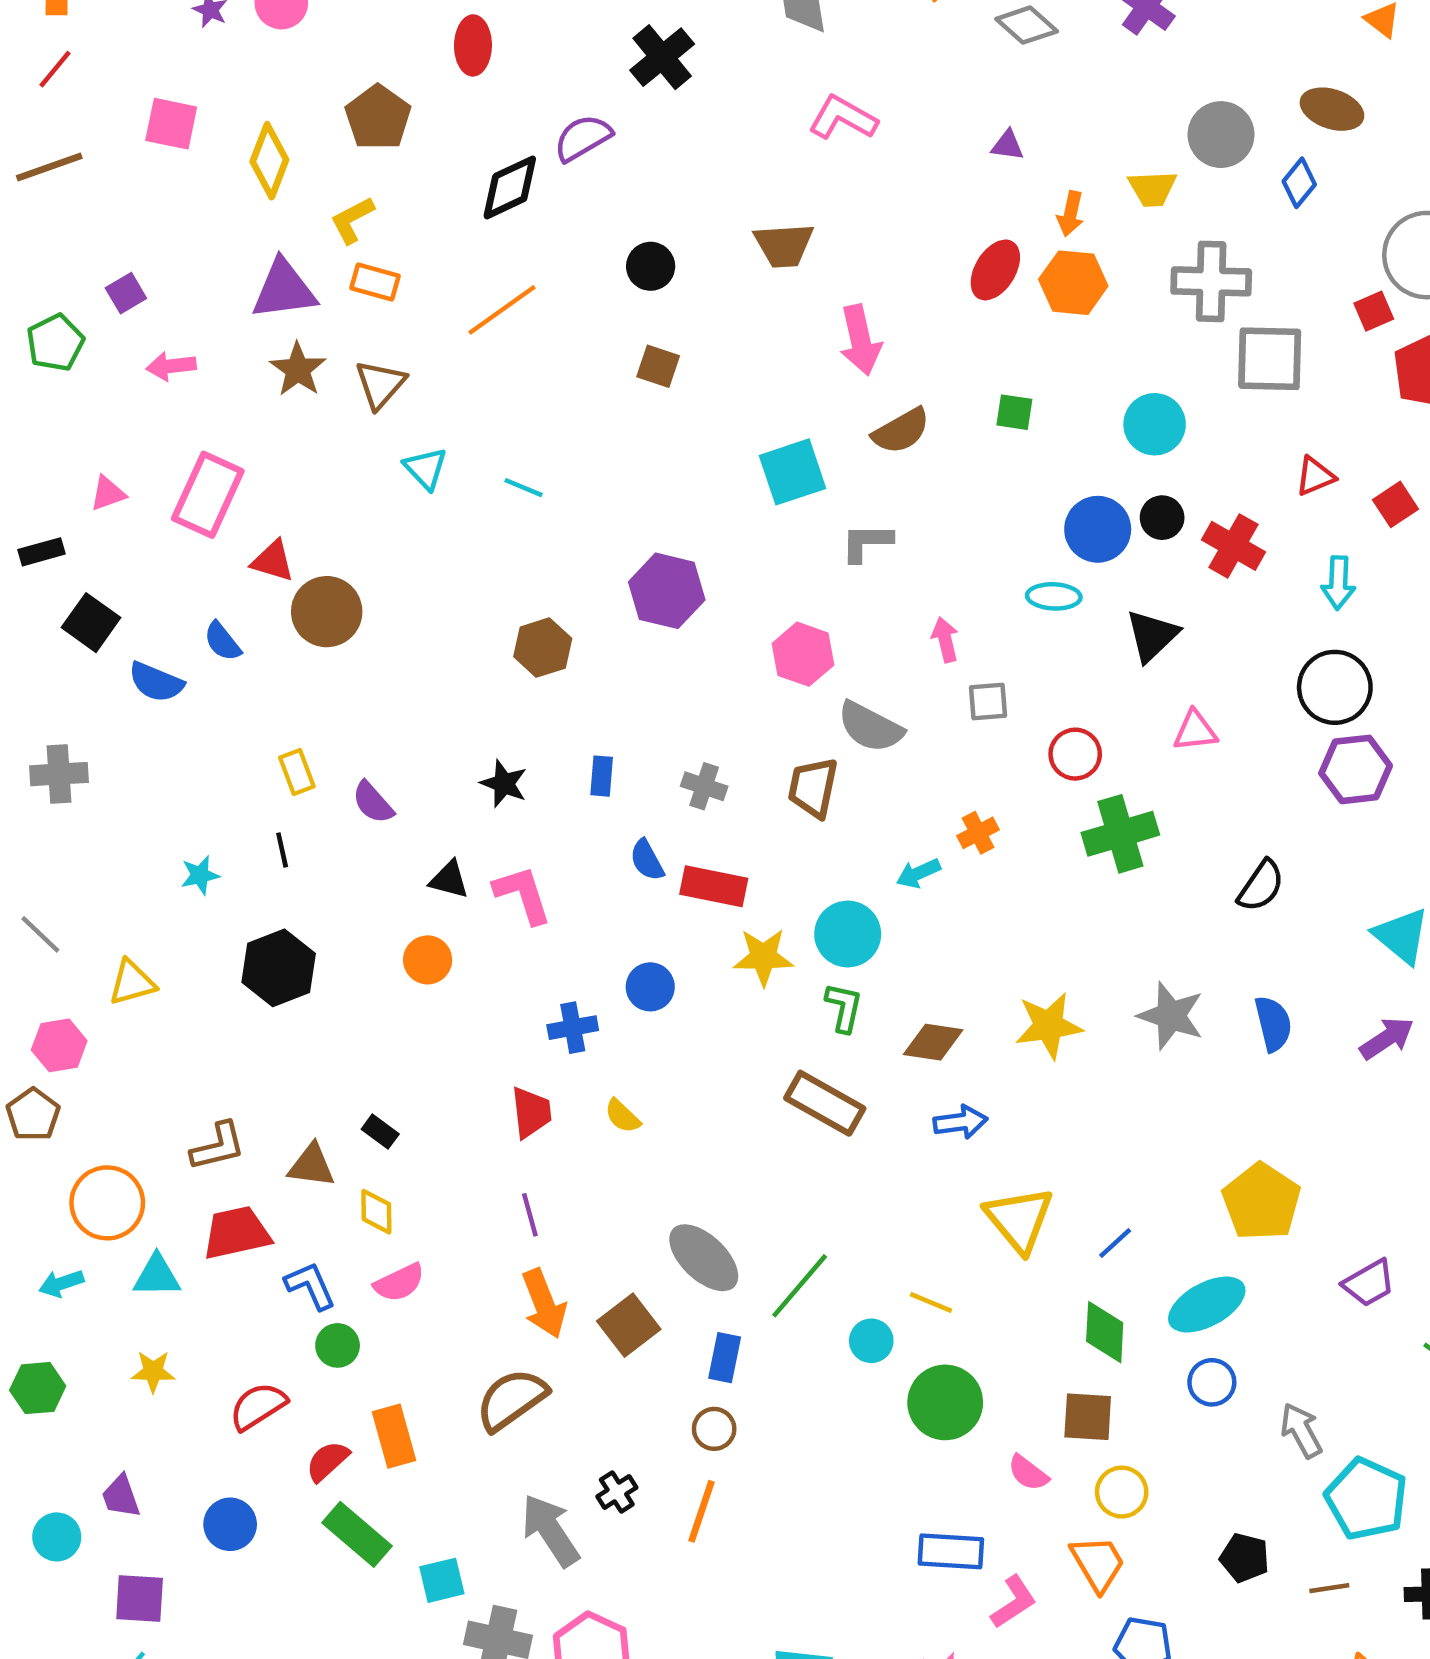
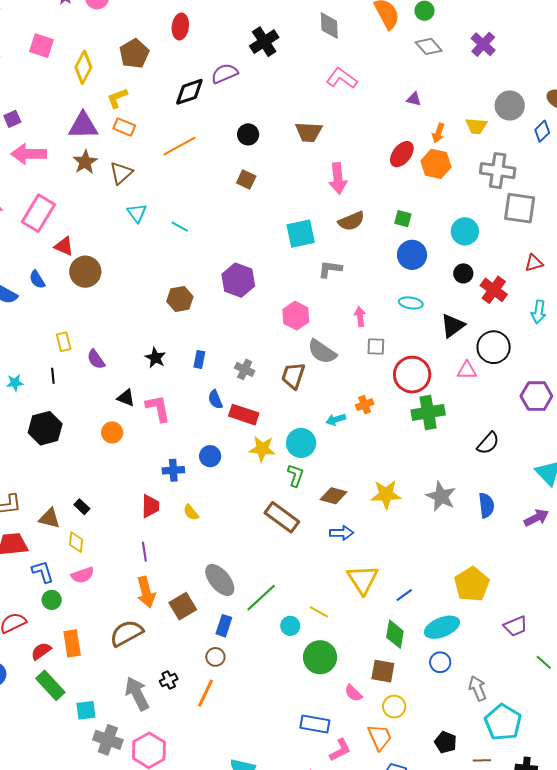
pink arrow: (171, 366) -> (29, 154), size x1.6
blue circle: (1098, 529) -> (412, 255), moved
black circle: (1335, 687) -> (494, 347), moved
red circle: (1075, 754) -> (412, 375), size x1.6

